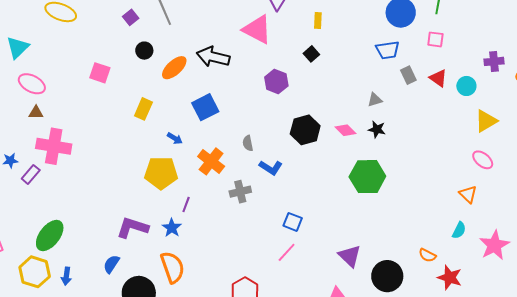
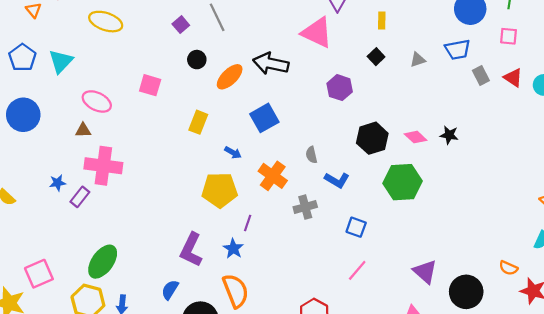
pink ellipse: (32, 84) -> (97, 101), moved
gray triangle: (375, 100) -> (418, 60), moved
green hexagon: (367, 177) -> (403, 182), moved
blue square: (293, 222) -> (356, 227), moved
purple L-shape: (132, 228) -> (191, 250), turned -80

